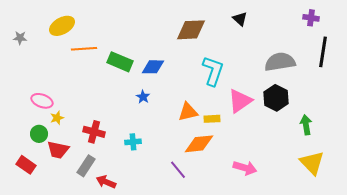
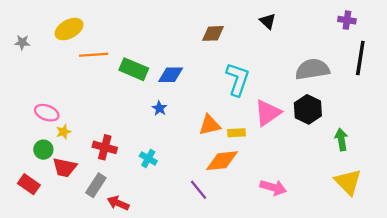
brown diamond: (191, 30) -> (213, 33), size x0.7
cyan cross: (133, 142) -> (148, 158), turned 35

